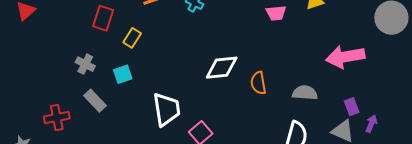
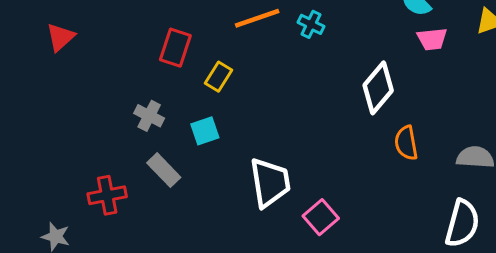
white diamond: (222, 68) -> (378, 88), moved, turned -44

